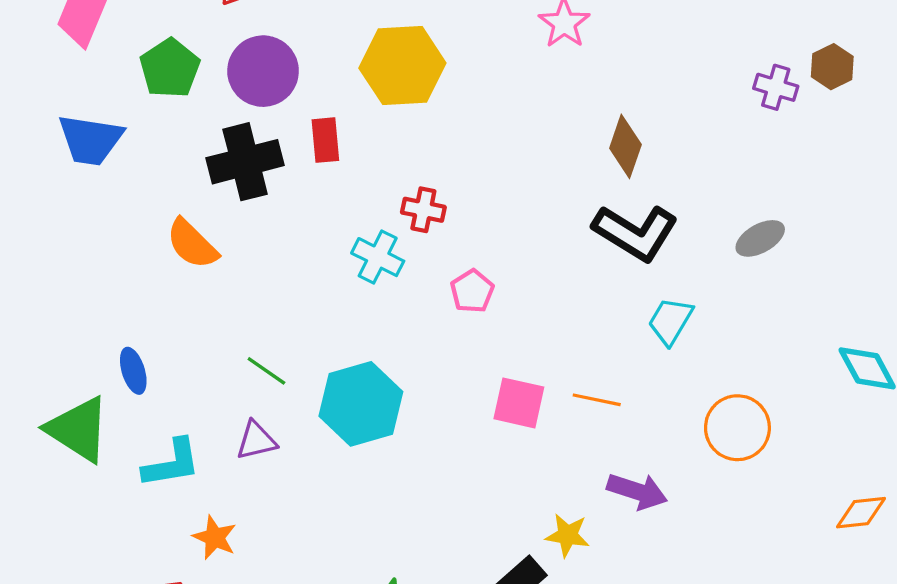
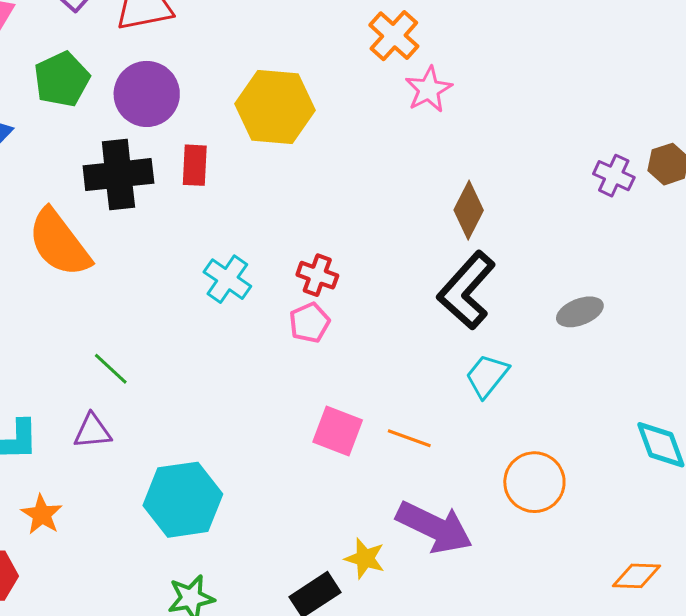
red cross: (423, 210) -> (317, 275), moved
black L-shape: (635, 233) -> (467, 290), turned 92
orange semicircle: (192, 244) -> (59, 243), size x1.4
cyan hexagon: (361, 404) -> (183, 500), moved
purple arrow: (637, 491) -> (434, 527), size x1.4

